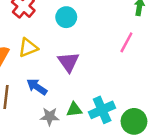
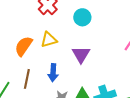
blue arrow: (37, 87) -> (53, 73), turned -126

